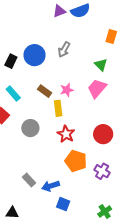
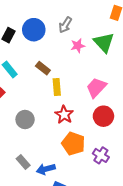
green triangle: (101, 65) -> (104, 42), size x1.5
pink trapezoid: (97, 88) -> (96, 87), moved
pink star: (67, 90) -> (78, 46), moved
gray circle: (30, 128) -> (25, 119), moved

